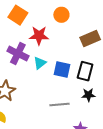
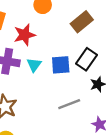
black rectangle: (85, 71) -> (87, 59), turned 36

